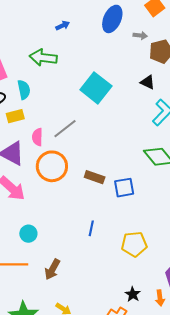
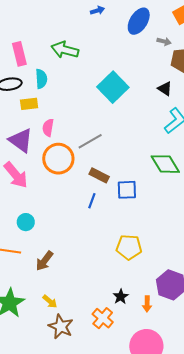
blue arrow: (63, 26) -> (97, 11), moved
gray line: (65, 129) -> (90, 141), moved
blue line: (91, 228) -> (92, 201), moved

